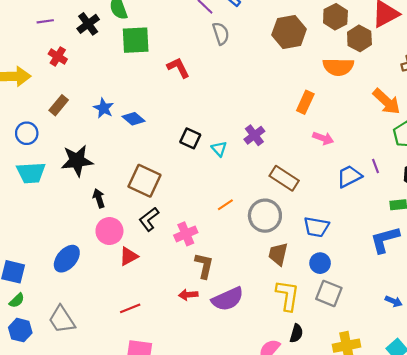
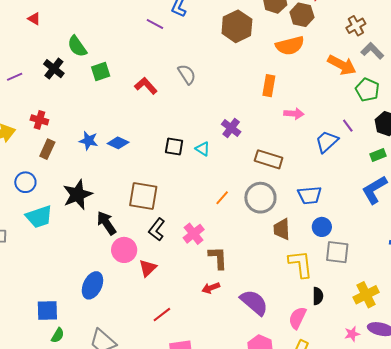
gray semicircle: (221, 33) -> (187, 74), moved
green square: (136, 40) -> (101, 71), size x0.7
red cross: (58, 56) -> (39, 120), moved
black arrow: (99, 198) -> (106, 223), size x1.4
purple semicircle: (228, 299) -> (254, 302), moved, turned -100

